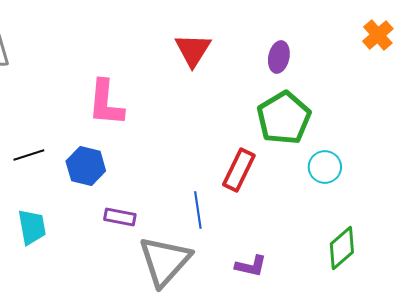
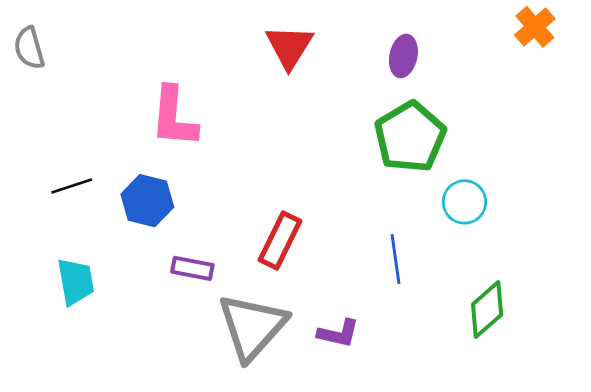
red rectangle: (239, 170) -> (280, 240), moved
blue line: (198, 210) -> (395, 259), moved
purple L-shape: (251, 266) -> (338, 333), moved

